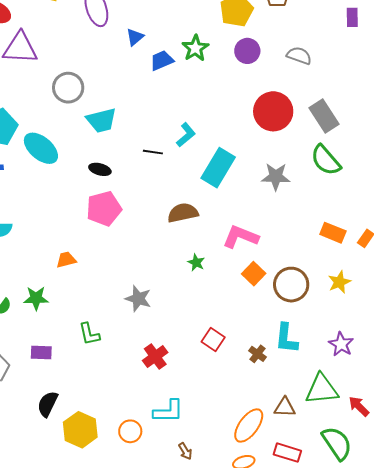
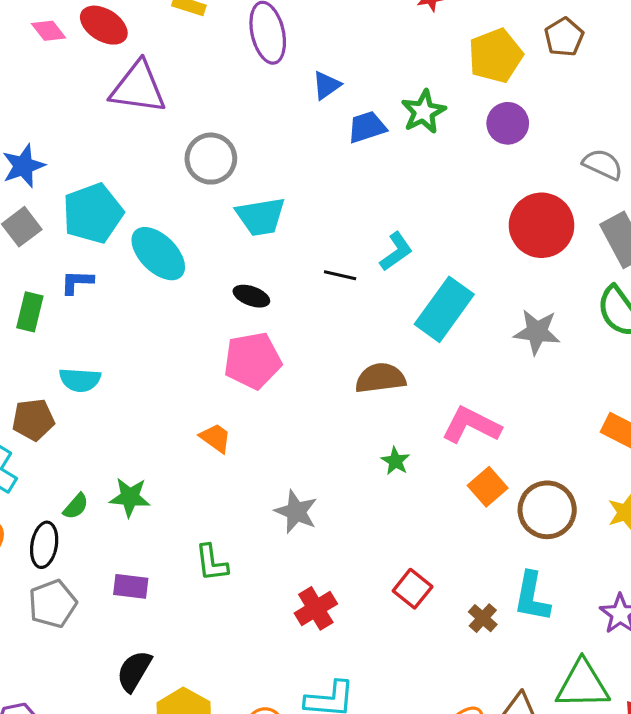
gray semicircle: (299, 56) -> (603, 164), moved
orange trapezoid: (66, 260) -> (215, 438), moved, turned 45

